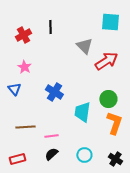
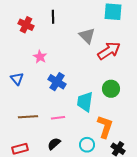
red cross: (23, 35) -> (26, 25), turned -35
pink star: (24, 67) -> (40, 57), moved
orange L-shape: (114, 123) -> (105, 127), moved
pink line: (51, 136) -> (58, 118), moved

